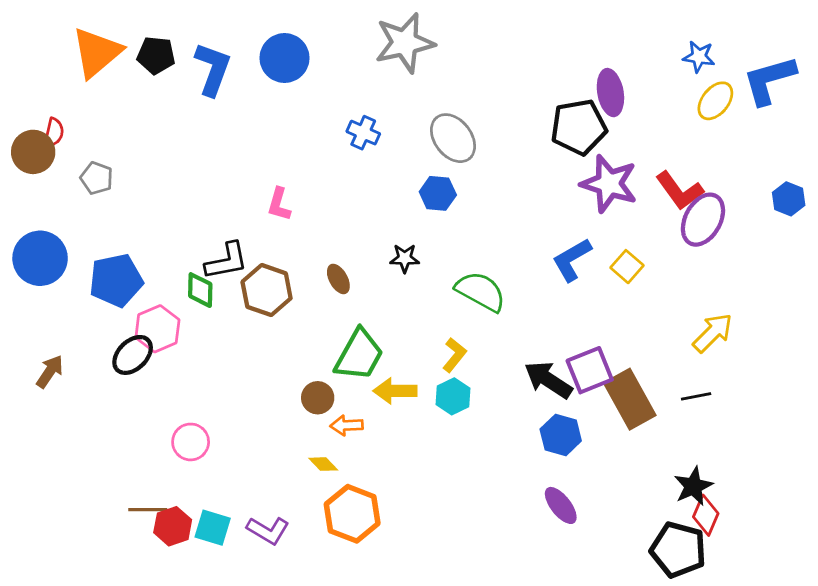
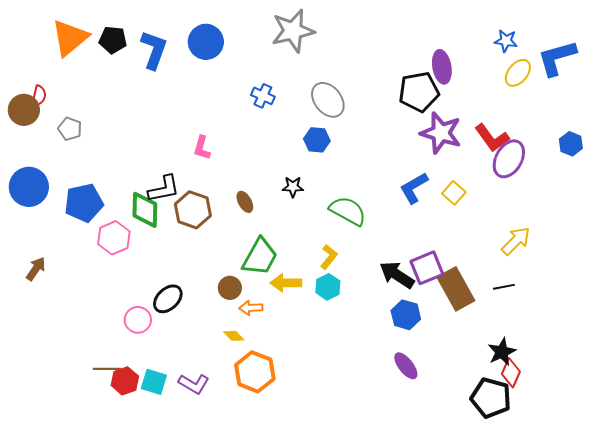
green diamond: (200, 290) -> (145, 210), size x1.4
black ellipse: (133, 355) -> (168, 299), moved

